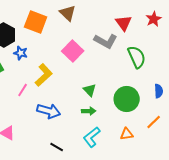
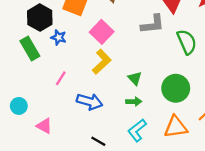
gray L-shape: (106, 41) -> (152, 24), turned -35
pink square: (73, 51) -> (102, 32), moved
yellow L-shape: (44, 75) -> (102, 62), moved
orange triangle: (127, 134) -> (176, 127), size x1.6

